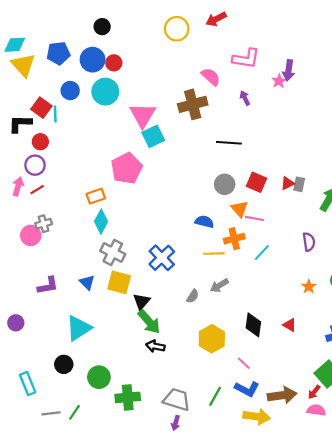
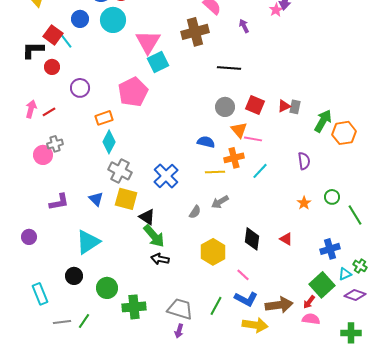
cyan line: (55, 114) -> (66, 41), turned -35
purple circle: (35, 165) -> (80, 88), moved
black triangle: (142, 302) -> (147, 217), turned -36

